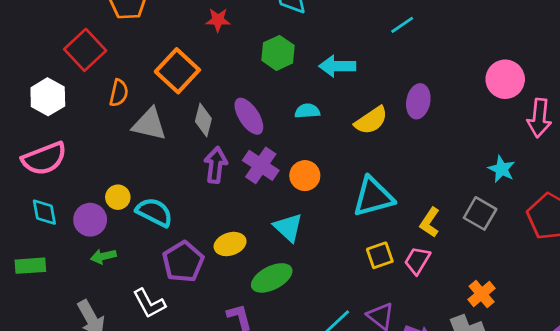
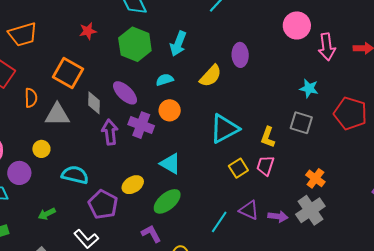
green hexagon: (278, 53) -> (135, 44), size x1.4
cyan arrow: (337, 66) -> (178, 44), turned -55
orange circle: (305, 176) -> (170, 110), moved
yellow circle: (118, 197) -> (41, 149), moved
purple circle: (90, 220) -> (19, 173), moved

